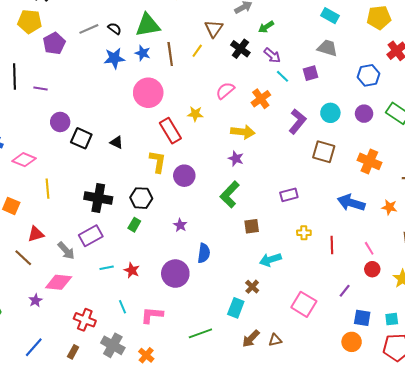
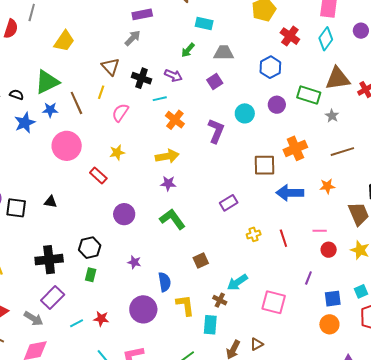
cyan rectangle: (330, 16) -> (204, 23), moved
green arrow: (266, 27) -> (188, 50), moved
cyan line: (282, 76) -> (160, 99), moved, turned -40
pink semicircle: (225, 91) -> (120, 113), moved
red rectangle: (170, 131) -> (98, 176), size x0.7
brown square: (324, 152) -> (265, 165), moved
orange cross: (369, 161) -> (295, 148), turned -30
yellow L-shape: (158, 162) -> (185, 305), moved
green L-shape: (230, 194) -> (172, 219), turned 116
brown square: (252, 226) -> (201, 260), moved
pink line: (369, 248) -> (320, 231), turned -40
cyan arrow: (270, 260) -> (237, 282), moved

